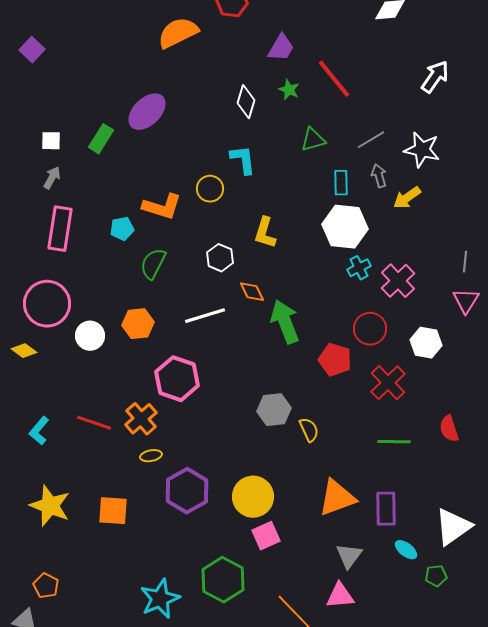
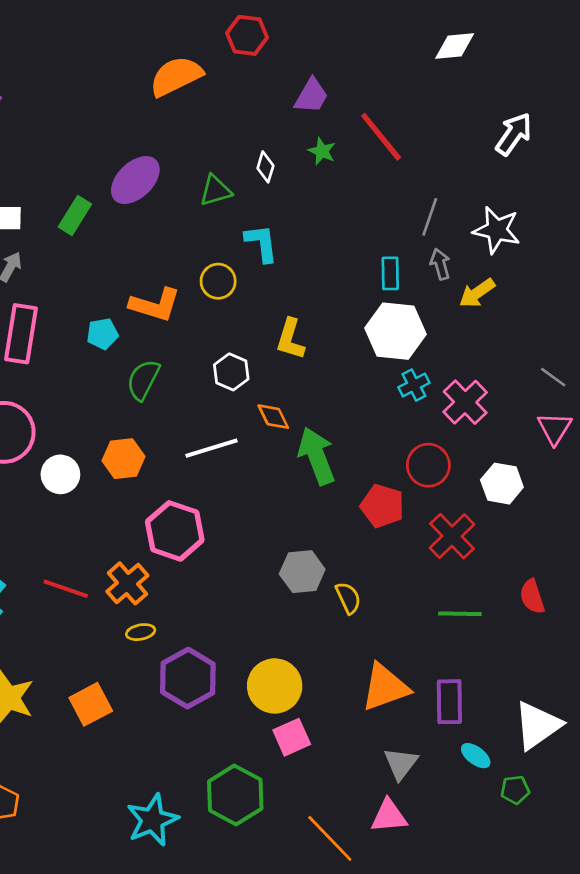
white diamond: (246, 102) -> (265, 167), size x0.7
green triangle: (313, 140) -> (215, 191), moved
gray line: (371, 140) -> (430, 217), turned -40
gray line: (465, 262) -> (553, 377), turned -60
orange square: (113, 511) -> (91, 704), turned -32

